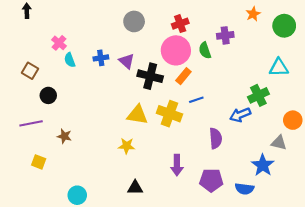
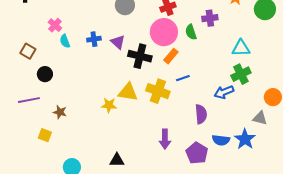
cyan triangle: (279, 68) -> (241, 48), moved
yellow star: (127, 146) -> (109, 105), moved
yellow square: (39, 162) -> (45, 135), moved
purple pentagon: (211, 180) -> (197, 153), turned 30
black triangle: (135, 188) -> (117, 160), moved
blue semicircle: (245, 189) -> (221, 140), moved

